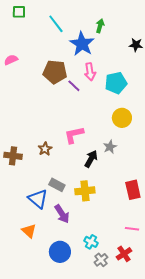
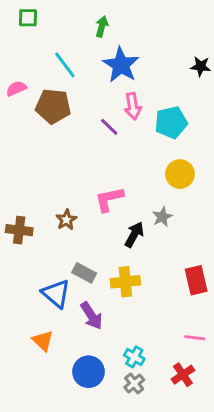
cyan line: (56, 24) -> (65, 65), moved
green arrow: (100, 26) -> (102, 27), moved
brown pentagon: (55, 72) -> (53, 106), moved
gray cross: (101, 260) -> (134, 384), moved

